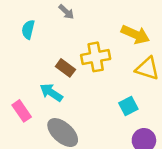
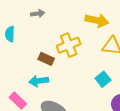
gray arrow: (66, 12) -> (38, 14), turned -40
cyan arrow: (51, 92) -> (39, 81), turned -30

